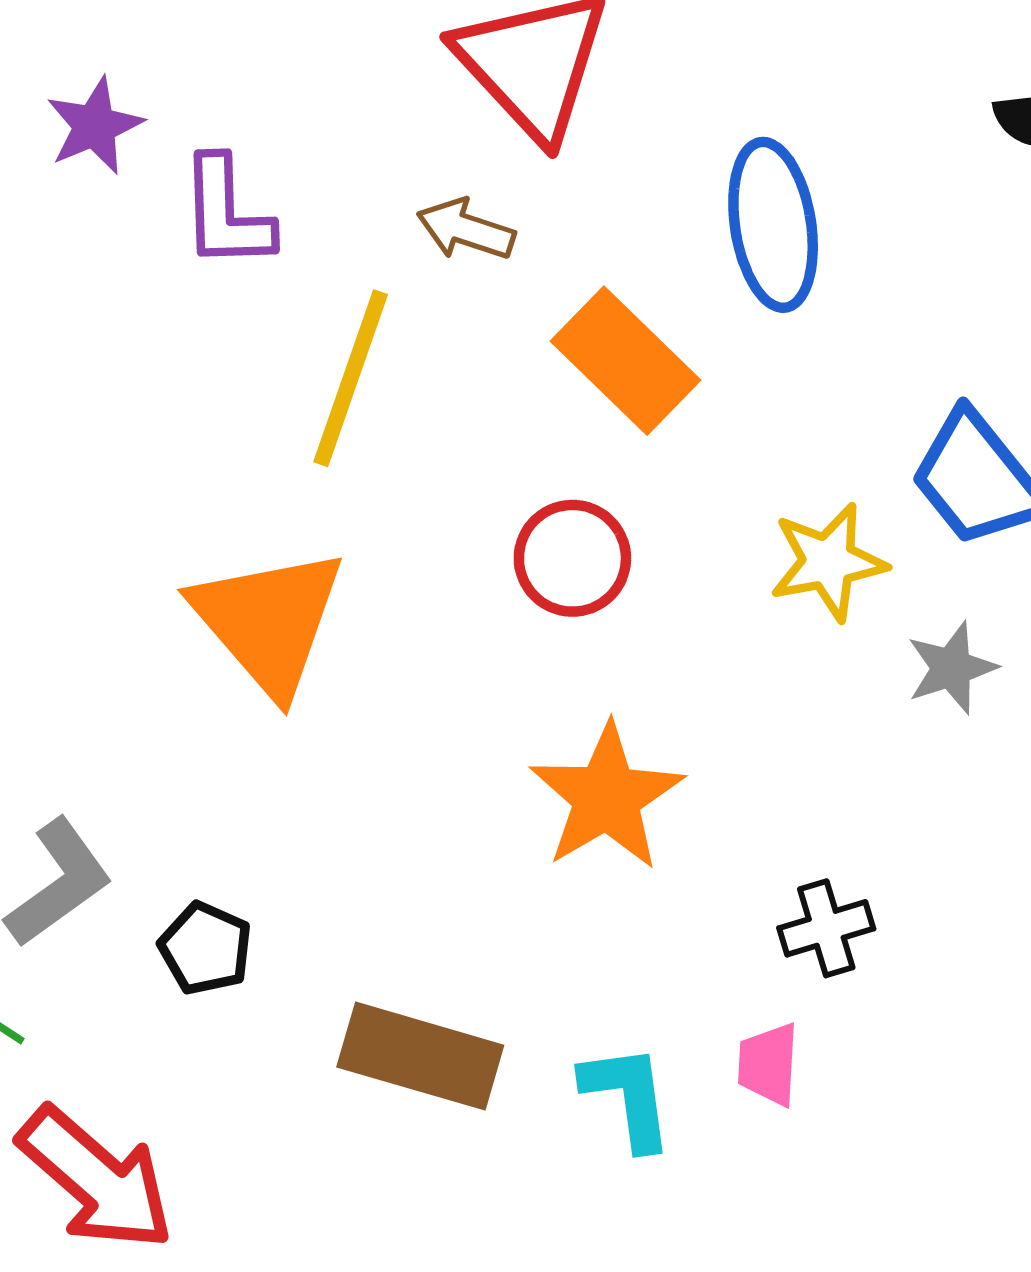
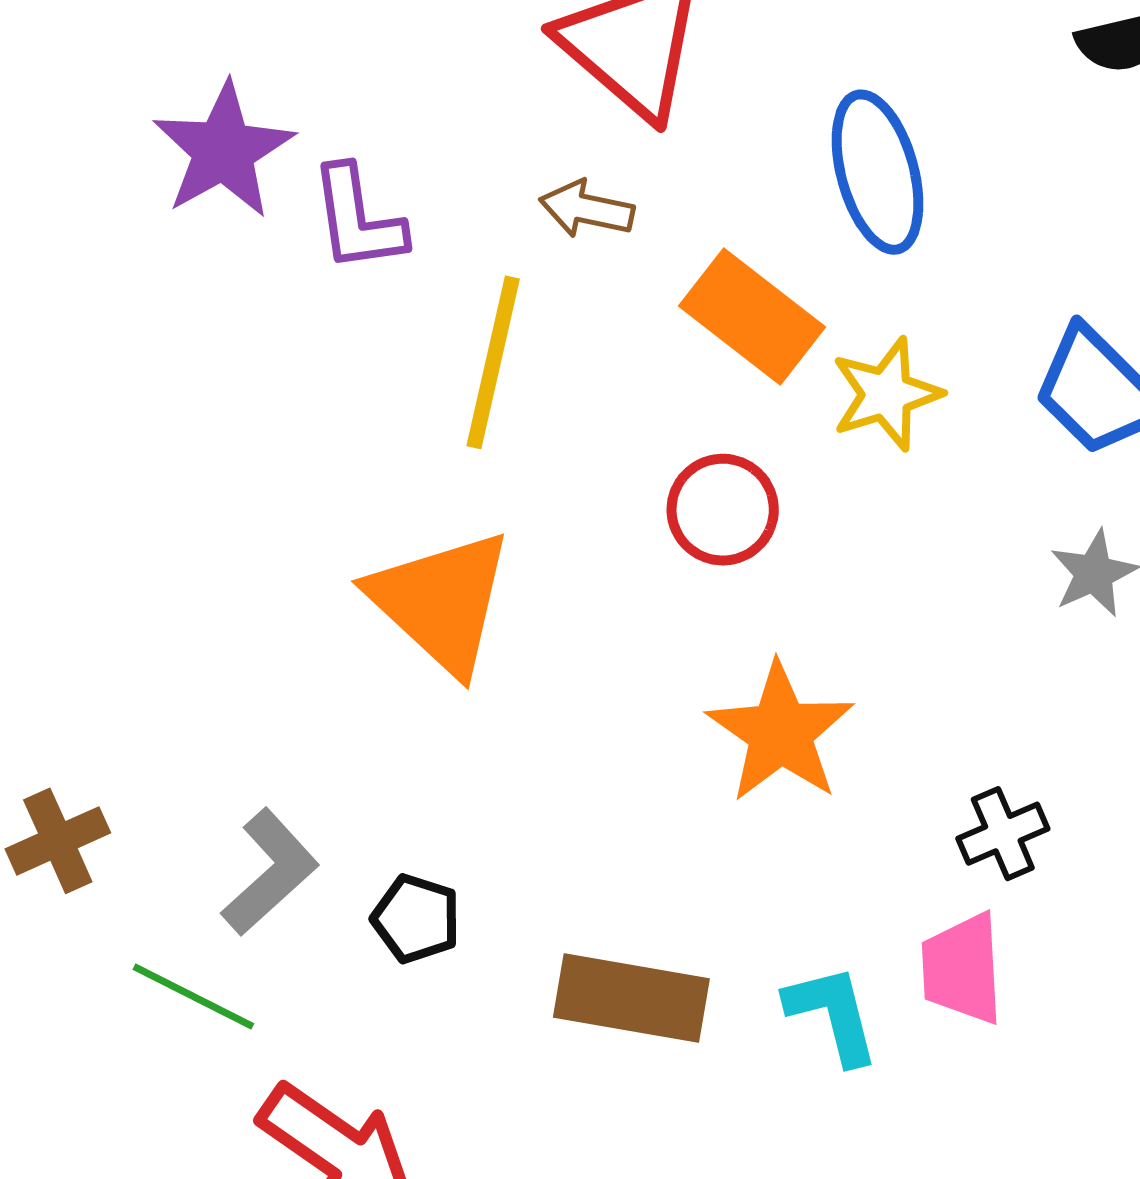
purple star: (95, 126) -> (223, 150), size x1.5
yellow star: (828, 562) -> (886, 394), moved
pink trapezoid: (768, 1064) -> (962, 969), size x1.4

